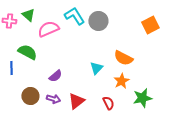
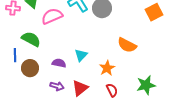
cyan triangle: (96, 68) -> (81, 55), moved
purple semicircle: (55, 76) -> (59, 63), turned -128
orange star: (121, 81) -> (107, 68), moved
brown circle: (30, 96) -> (30, 68), moved

